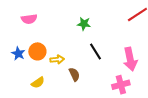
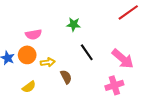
pink semicircle: (29, 19) -> (33, 34), moved
pink arrow: (130, 59) -> (123, 59), turned -35

